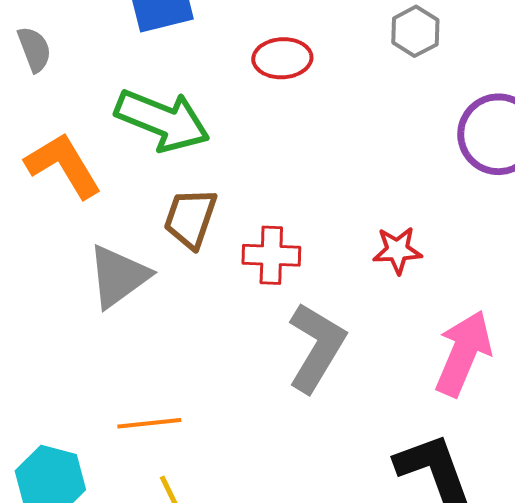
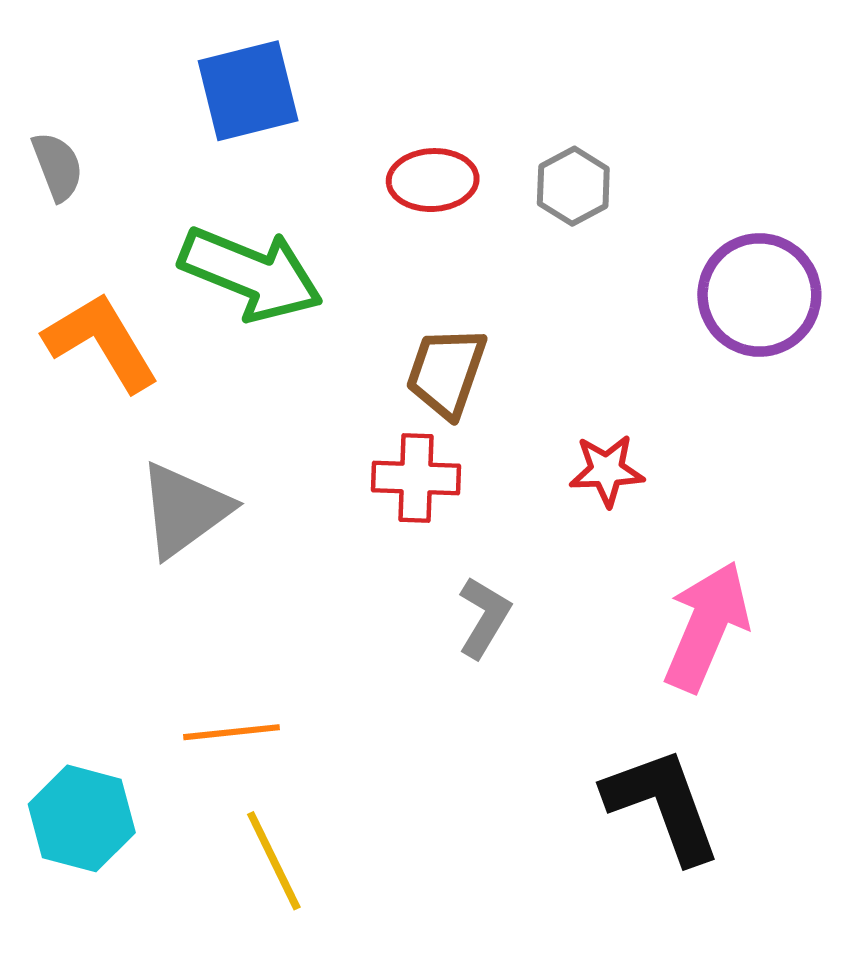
gray hexagon: (415, 31) -> (573, 186), moved
brown trapezoid: (190, 218) -> (446, 372), moved
gray L-shape: (316, 347) -> (484, 617), size x0.6

